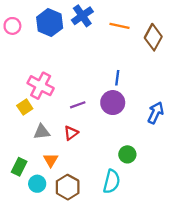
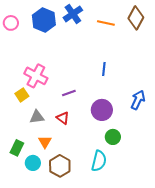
brown diamond: (153, 37) -> (136, 18), moved
purple circle: (113, 103) -> (102, 110), moved
red triangle: (71, 133) -> (63, 118), turned -48

